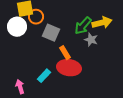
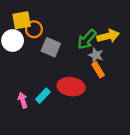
orange rectangle: (65, 53) -> (98, 70), moved
pink arrow: (20, 87) -> (23, 100), moved

